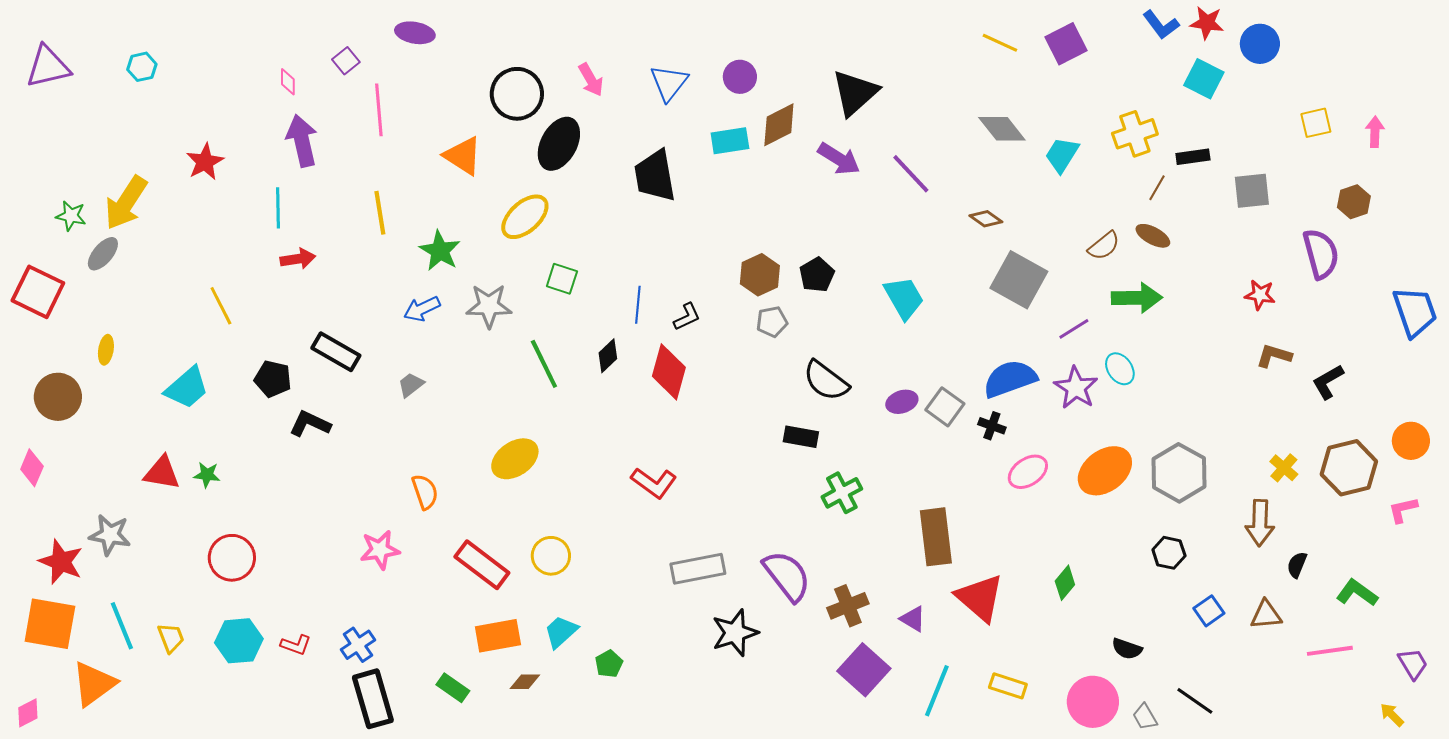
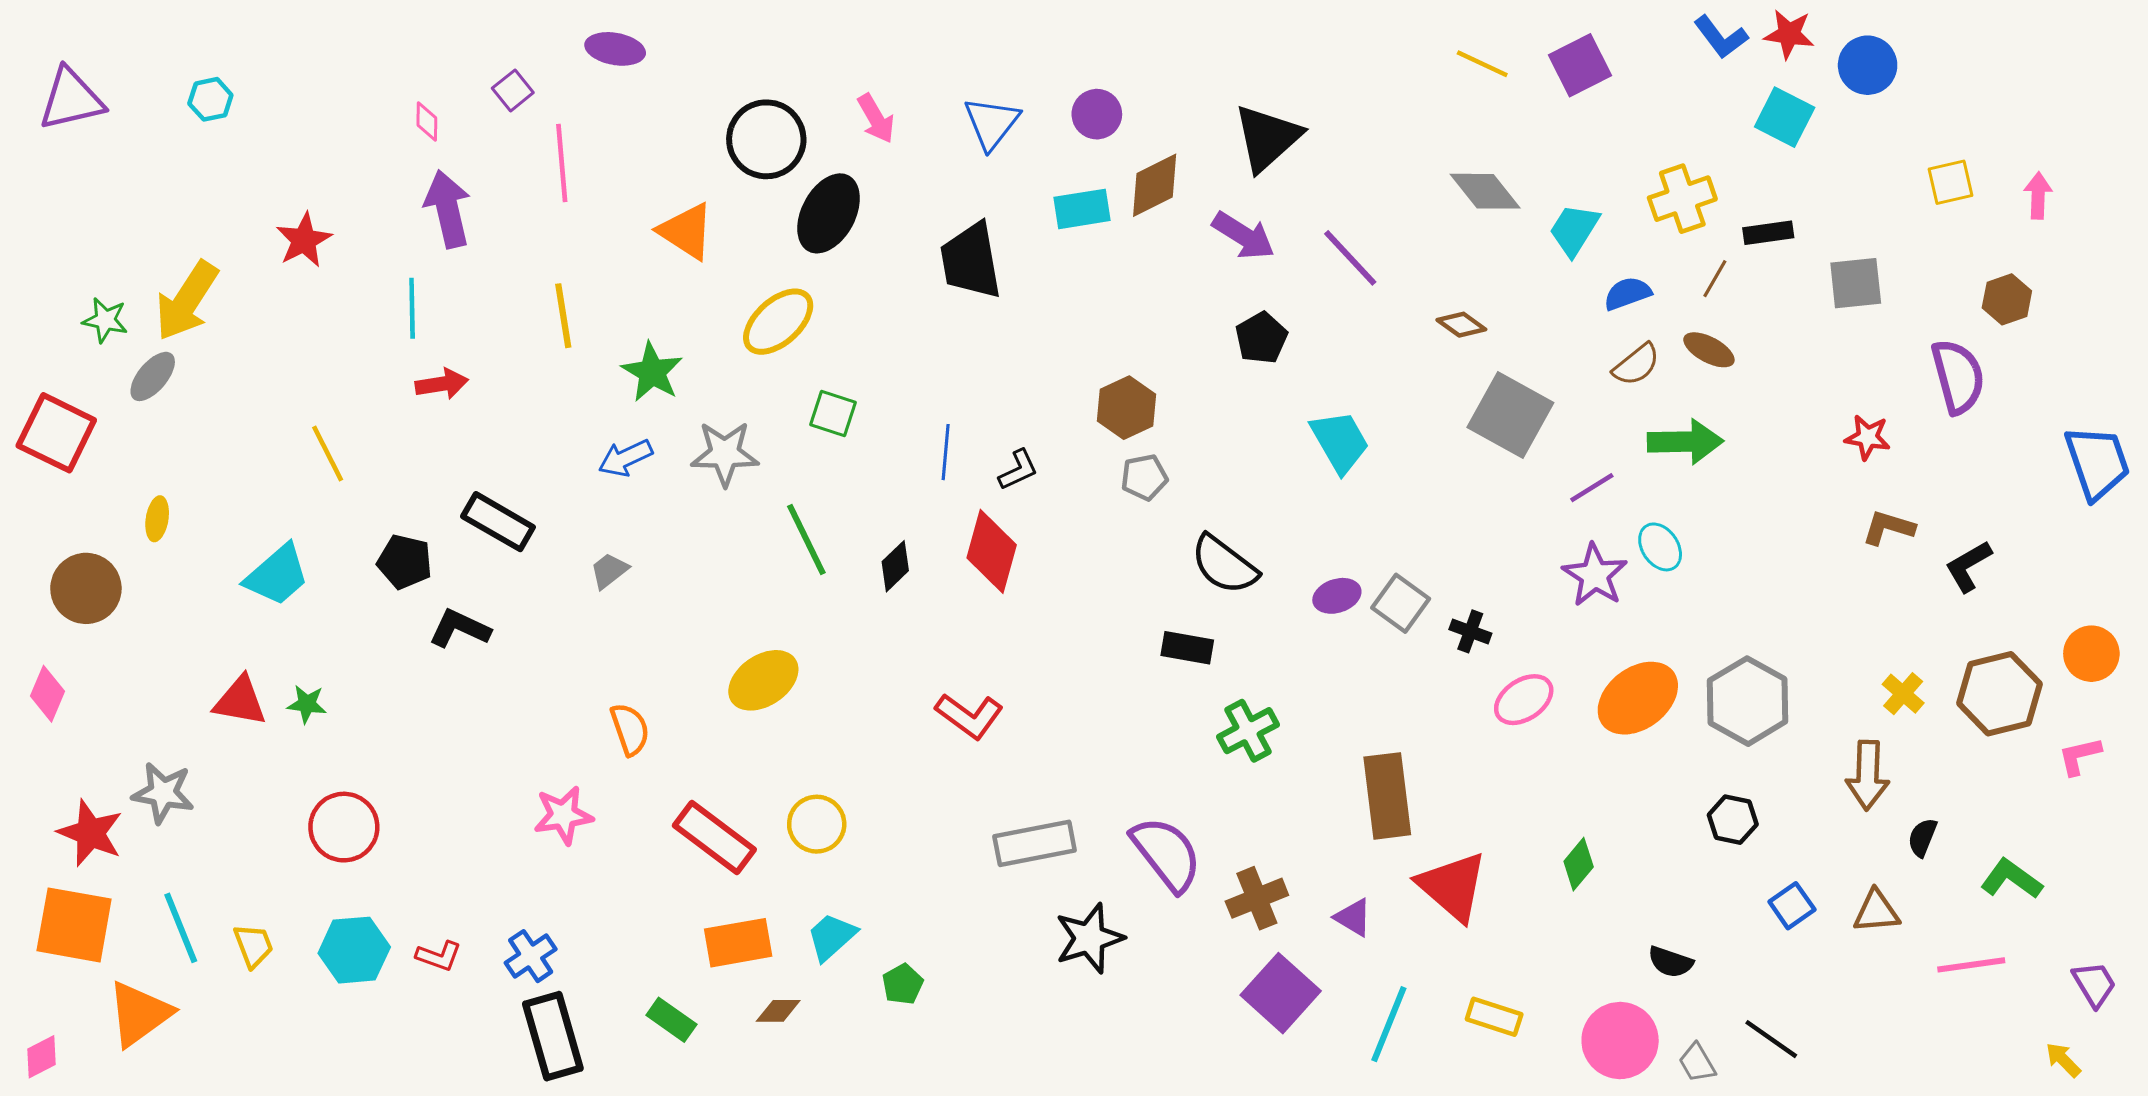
black pentagon: (817, 275) -> (1261, 338), moved
black diamond: (608, 356) -> (895, 566), moved
blue semicircle: (1010, 379) -> (1627, 293), moved, size x0.6

